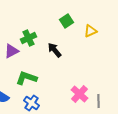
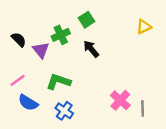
green square: (66, 21) -> (86, 20), moved
yellow triangle: (90, 31) -> (144, 27), moved
purple triangle: (12, 51) -> (41, 50), turned -42

